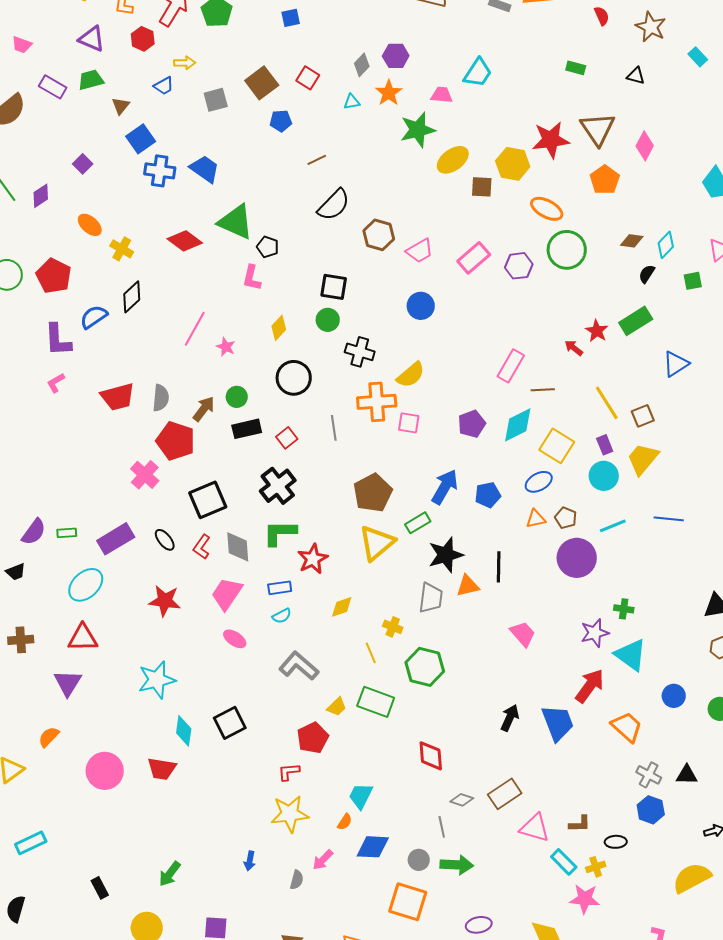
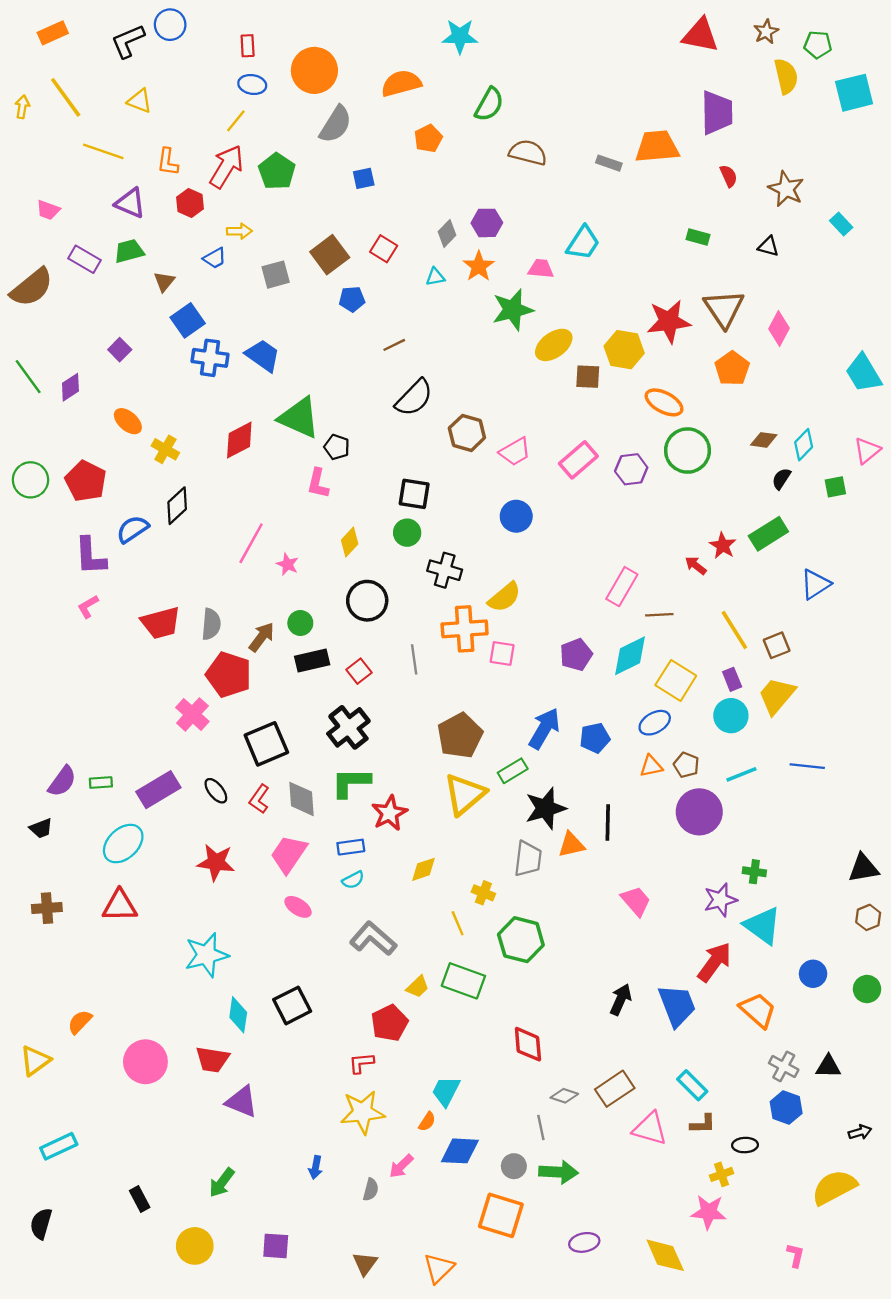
red diamond: (185, 241) -> (239, 440), turned -64
purple triangle: (68, 683) -> (242, 1102), moved, turned -40
cyan rectangle: (564, 862) -> (692, 1085), moved

